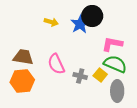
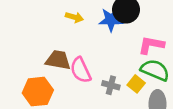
blue star: (80, 24) -> (111, 20), turned 30
brown trapezoid: (23, 57) -> (58, 60), moved

